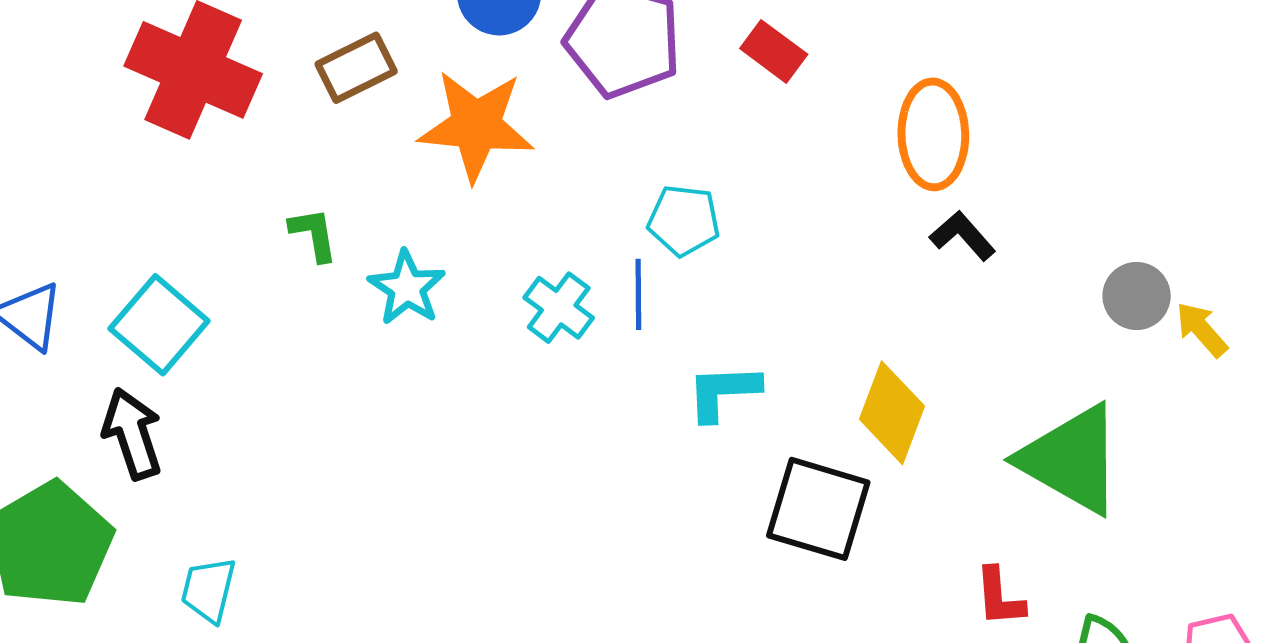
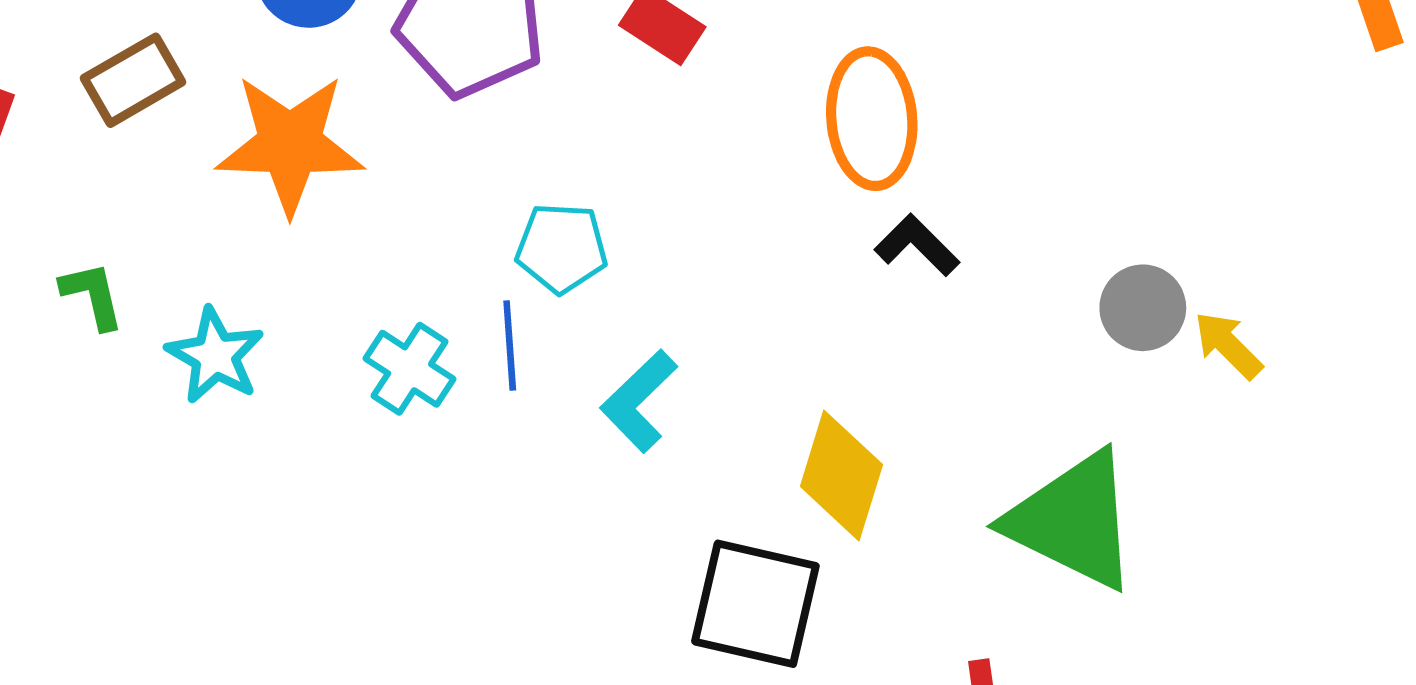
cyan L-shape: (723, 392) -> (639, 401), moved, turned -38

